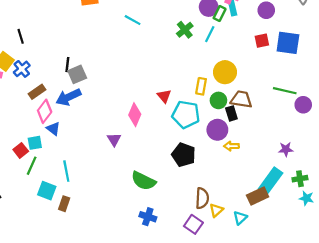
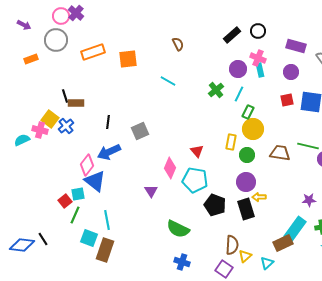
green rectangle: (220, 14) -> (248, 112), moved
gray square: (77, 74) -> (140, 131), moved
brown rectangle: (37, 92) -> (76, 103), moved, turned 35
brown trapezoid: (241, 99) -> (280, 153), moved
black rectangle: (231, 113) -> (246, 209), moved, size x1.5
cyan pentagon: (186, 115) -> (195, 180), moved
blue triangle: (53, 129) -> (95, 181), size x1.6
brown rectangle: (64, 204) -> (105, 250), size x1.6

